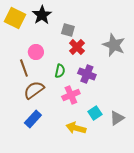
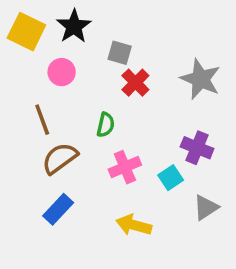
pink circle: (36, 52) -> (62, 72), moved
purple cross: (87, 74) -> (197, 148), moved
cyan square: (95, 113) -> (171, 178), moved

